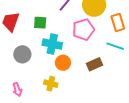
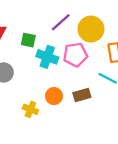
cyan cross: (52, 44) -> (47, 57), moved
orange circle: (63, 63) -> (54, 96), moved

